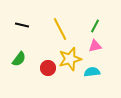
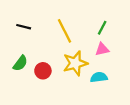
red circle: (48, 68) -> (43, 71), moved

